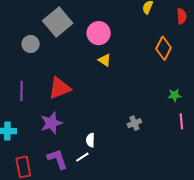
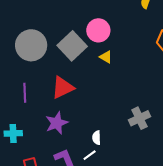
gray square: (58, 22) -> (72, 46), moved
gray circle: (31, 44) -> (31, 45), size x1.8
gray cross: (134, 123) -> (139, 118), size x1.5

